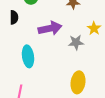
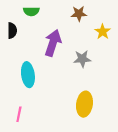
purple arrow: (50, 28) -> (53, 43), turned -60
yellow star: (94, 28) -> (103, 32), moved

